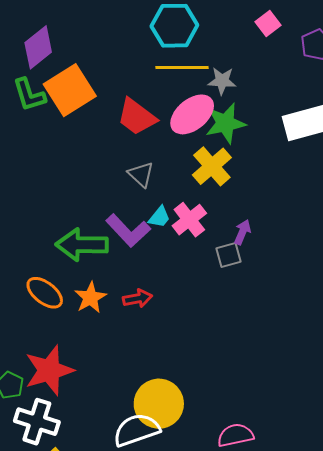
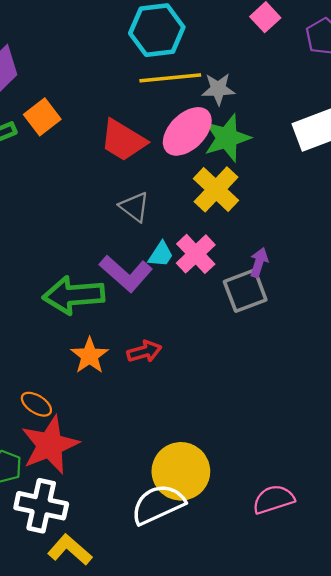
orange square: (70, 90) -> (42, 117), size x0.6
gray square: (228, 255) -> (245, 291), size x1.4
orange ellipse: (45, 293) -> (36, 404), moved, size x0.7

